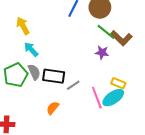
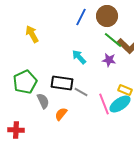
cyan arrow: (31, 49) -> (79, 57), moved
gray semicircle: (34, 72) -> (43, 101), moved
gray line: (73, 85) -> (81, 92), turned 64

